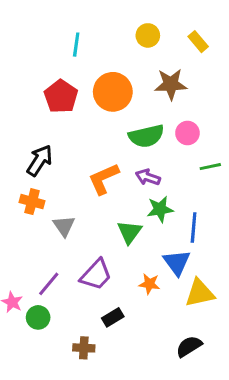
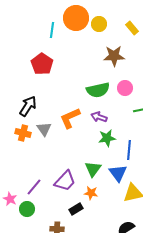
orange circle: (113, 92) -> (76, 18), moved
gray triangle: (64, 226) -> (44, 129), moved
green triangle: (130, 232) -> (93, 169), moved
orange star: (149, 284) -> (91, 193), moved

